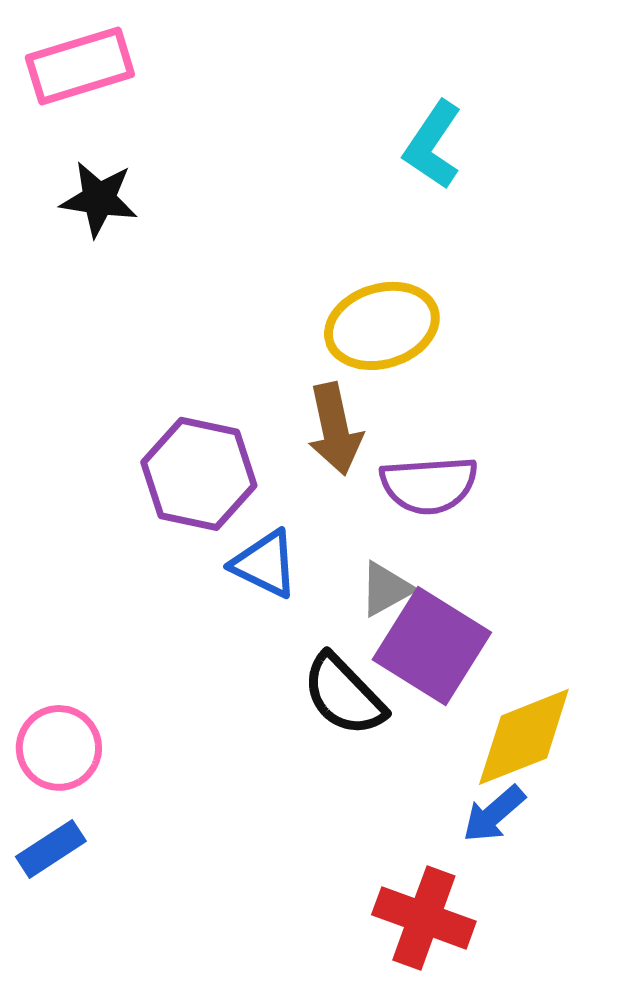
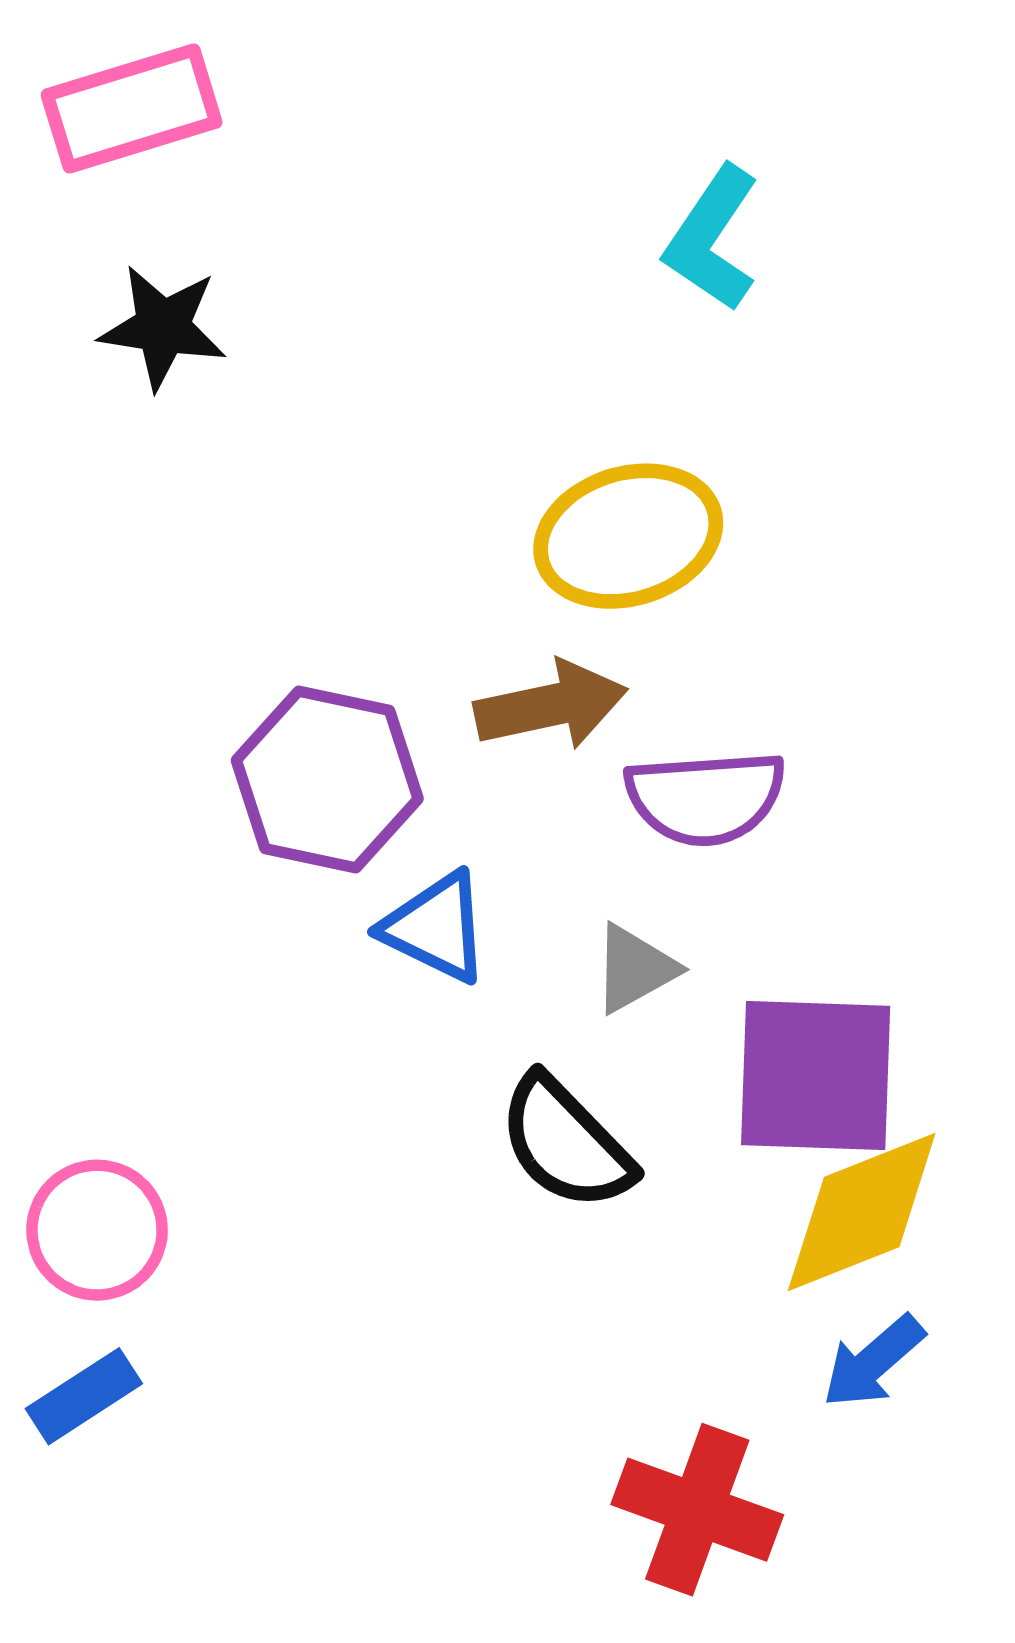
brown arrow: (335, 429) -> (551, 705), turned -90
purple square: (432, 646) -> (816, 1076), moved, turned -30
blue arrow: (494, 814) -> (873, 1362), moved

